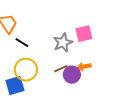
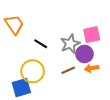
black line: (22, 43) -> (41, 44), moved
purple circle: (72, 75) -> (85, 54), moved

